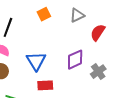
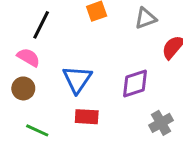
gray cross: (98, 72) -> (161, 123), moved

